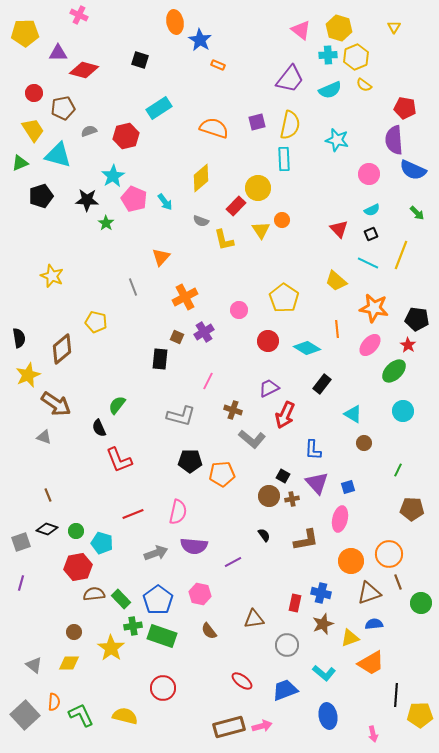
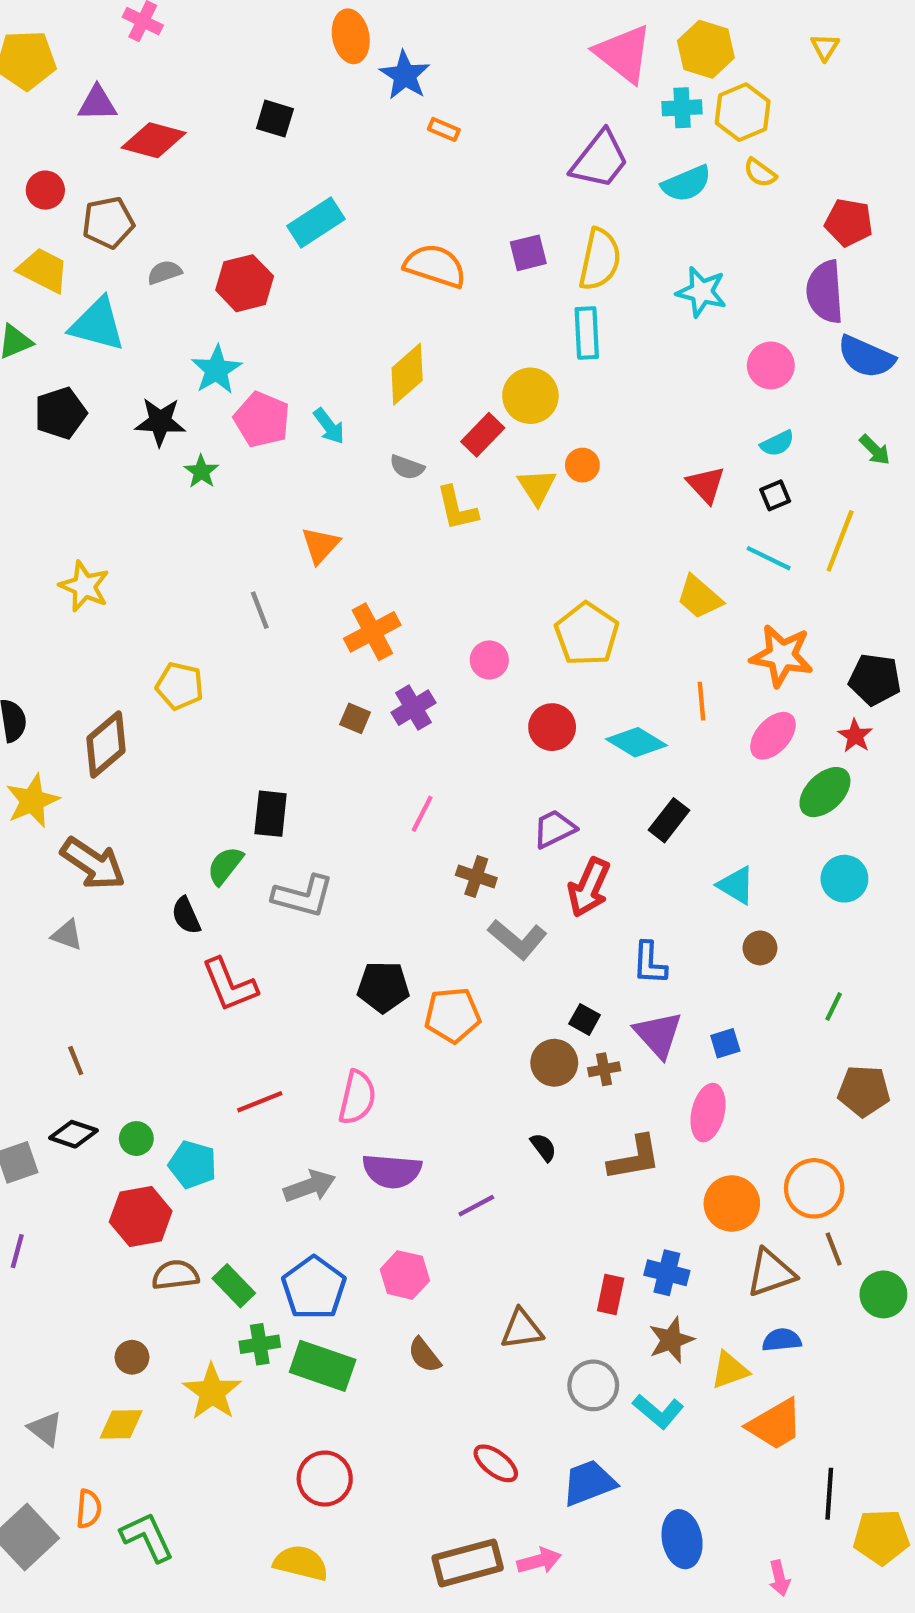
pink triangle: (301, 30) -> (624, 54), size x1.4
yellow trapezoid: (33, 130) -> (43, 270), turned -30
black rectangle: (160, 359) -> (271, 814), moved
gray L-shape: (181, 416) -> (303, 896), moved
cyan L-shape: (324, 673) -> (658, 1411), moved
yellow semicircle: (125, 716) -> (301, 1563), moved

